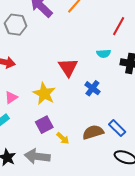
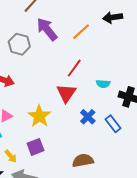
red line: (119, 26) -> (74, 68), moved
blue rectangle: (117, 128) -> (113, 124), moved
yellow arrow: (63, 138) -> (11, 156), moved

